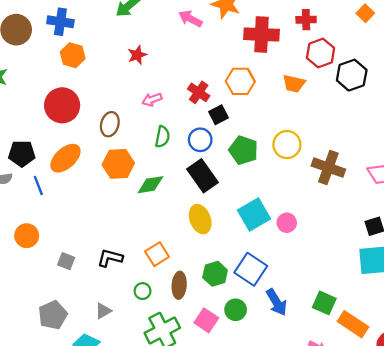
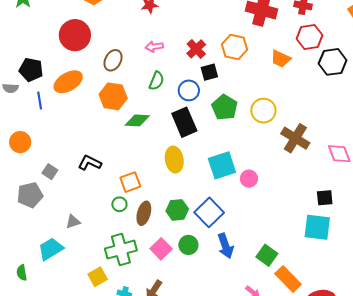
black L-shape: (110, 258) -> (90, 163), moved
green circle: (143, 291) -> (119, 204), moved
gray pentagon: (53, 315) -> (30, 195), moved

